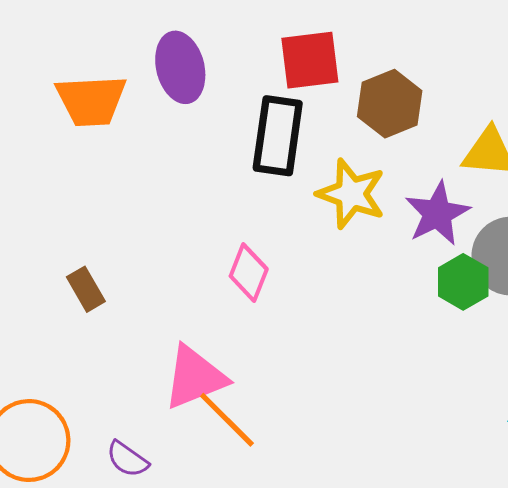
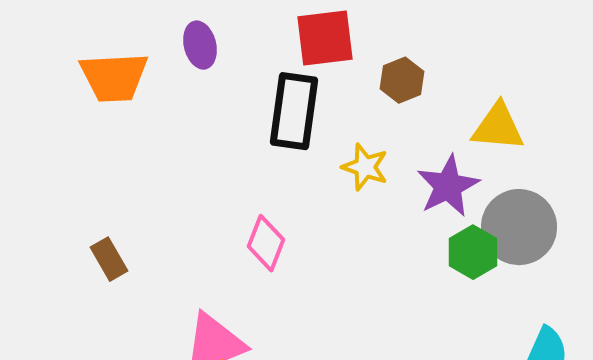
purple ellipse: (180, 67) -> (200, 45), size x0.7
brown hexagon: (390, 104) -> (402, 80), size x0.7
yellow star: (351, 194) -> (365, 167), size x0.7

